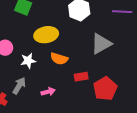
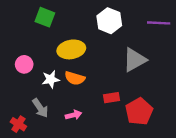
orange semicircle: (59, 59) -> (75, 78), moved
gray arrow: (19, 86) -> (40, 108), turned 114

